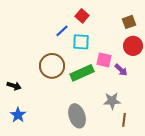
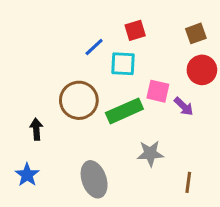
red square: (82, 16) -> (135, 30), moved, turned 32
black arrow: (14, 86) -> (36, 129), moved, turned -112
gray star: (112, 101) -> (150, 153), moved
gray ellipse: (77, 116) -> (94, 179), moved

